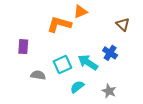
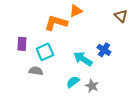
brown triangle: (123, 24) -> (121, 16), moved
cyan square: (62, 65) -> (45, 52), moved
gray star: (109, 91) -> (92, 86), moved

